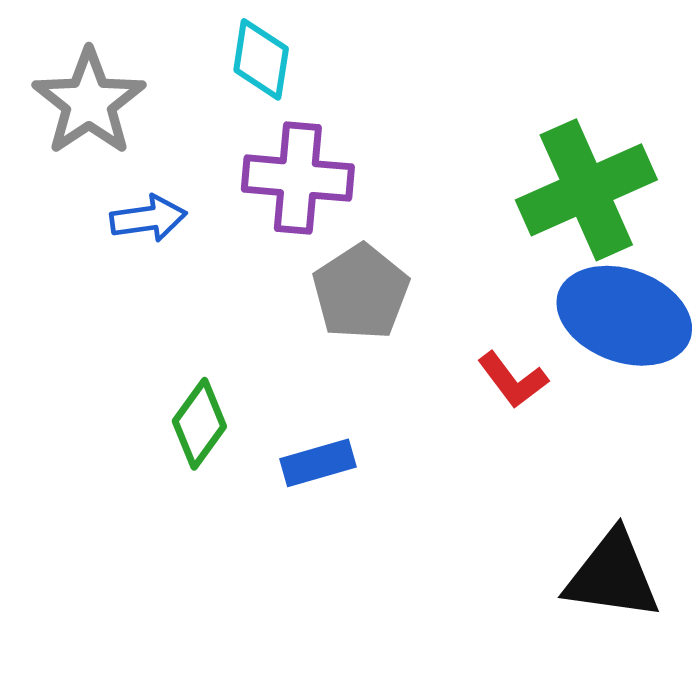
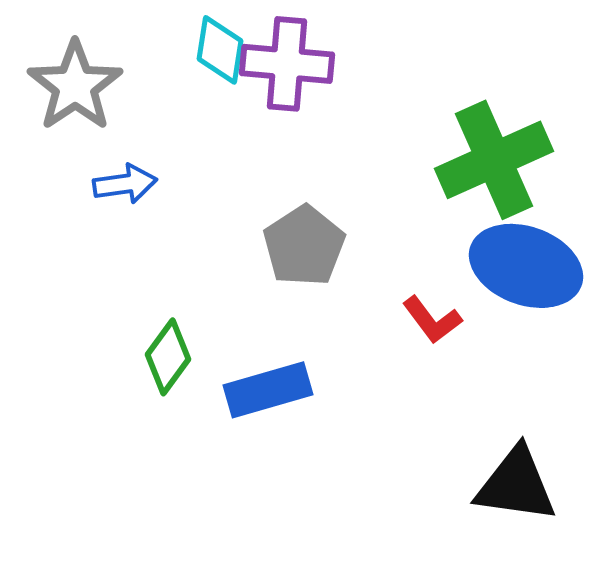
purple cross: (298, 178) -> (287, 64), moved
blue rectangle: (318, 463) -> (268, 390), size x1.4

